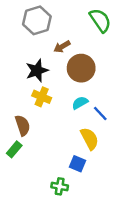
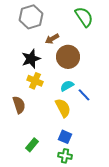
yellow semicircle: (89, 139) -> (63, 108), moved
green rectangle: (14, 149) -> (32, 145), moved
green cross: (60, 186) -> (65, 156), moved

